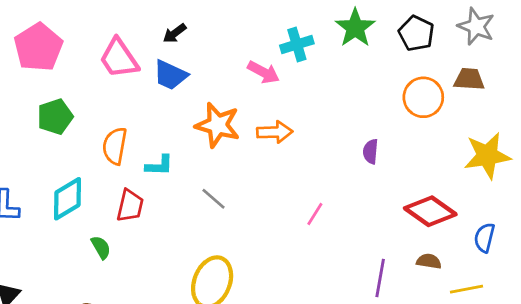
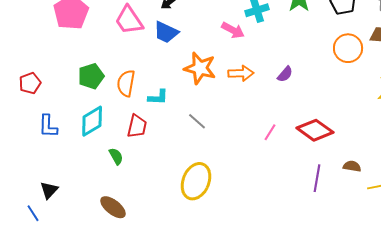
green pentagon: (55, 117) -> (91, 76), moved
purple semicircle: (371, 151) -> (285, 74), moved, turned -144
red diamond: (430, 211) -> (315, 130), moved

